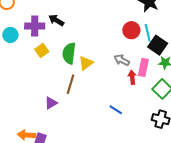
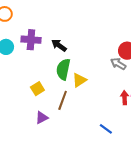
black arrow: (56, 20) -> (59, 45), moved
yellow square: (42, 50) -> (37, 89), moved
gray arrow: (122, 60) -> (118, 64), moved

